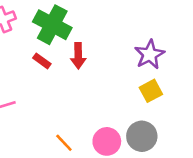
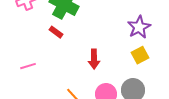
red arrow: (78, 56) -> (94, 59), moved

